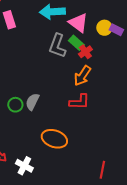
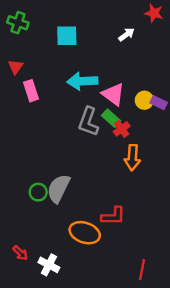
orange arrow: (82, 76) -> (132, 157), moved, turned -30
gray semicircle: (32, 102) -> (58, 189), size x1.4
red L-shape: (79, 102) -> (113, 216), moved

